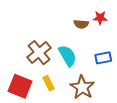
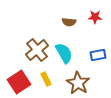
brown semicircle: (81, 24) -> (69, 22), moved
red square: (20, 86) -> (19, 82), turned 35

